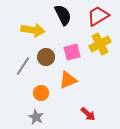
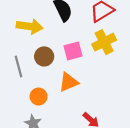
gray line: (23, 66) -> (19, 66), turned -48

